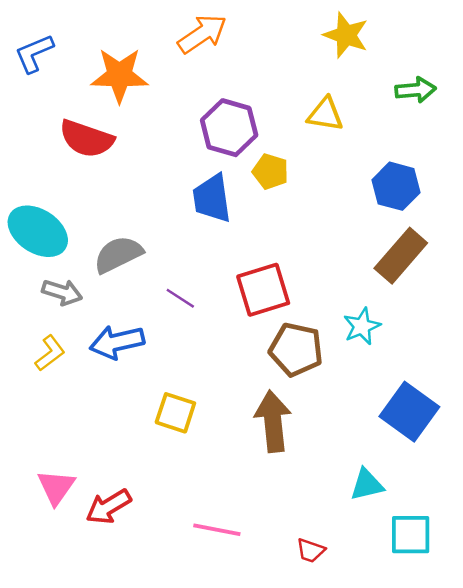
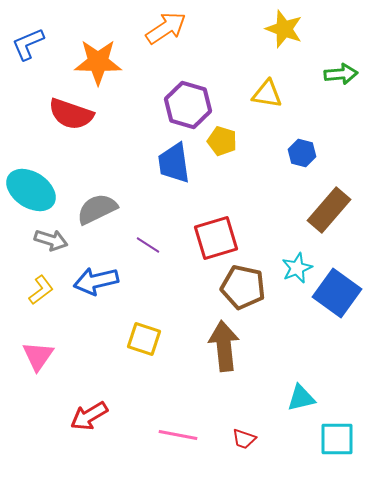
blue hexagon: (396, 186) -> (302, 153), moved, size x0.7
blue square: (409, 412) -> (337, 293), moved
pink triangle: (56, 487) -> (38, 356), moved
red trapezoid: (311, 550) -> (244, 439), moved

